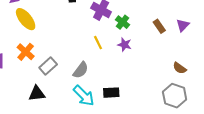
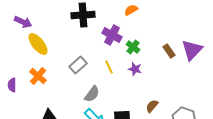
purple triangle: (183, 25) -> (192, 50), size x1.6
gray rectangle: (48, 66) -> (78, 65), moved
brown semicircle: (180, 68) -> (152, 106), moved, turned 96

